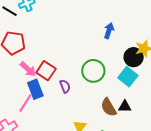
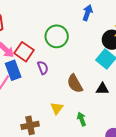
green circle: (93, 71) -> (57, 36), moved
brown semicircle: (109, 107) -> (75, 84), moved

